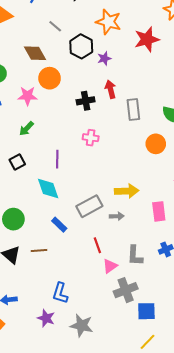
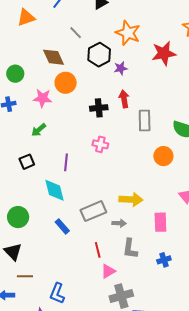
brown line: (39, 251) -> (25, 276), moved
gray L-shape: (135, 256) -> (130, 249), moved

